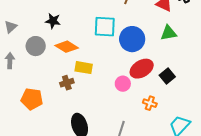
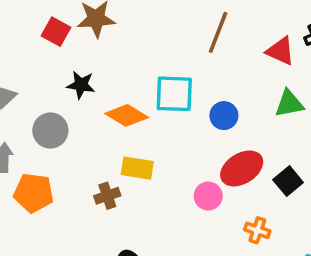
blue circle: (132, 39) -> (224, 116), size x0.6
orange diamond: (67, 47) -> (127, 115), moved
orange pentagon: (32, 99) -> (34, 193), moved

